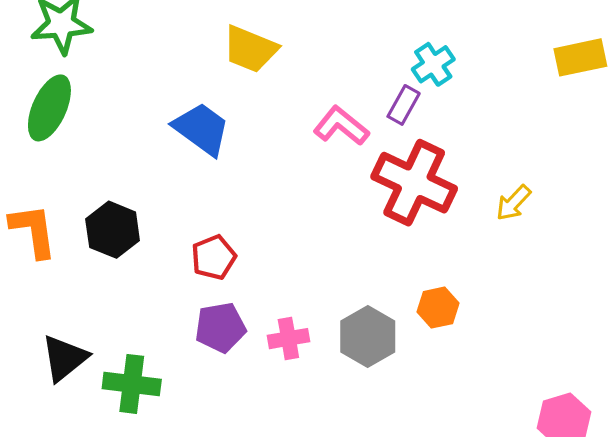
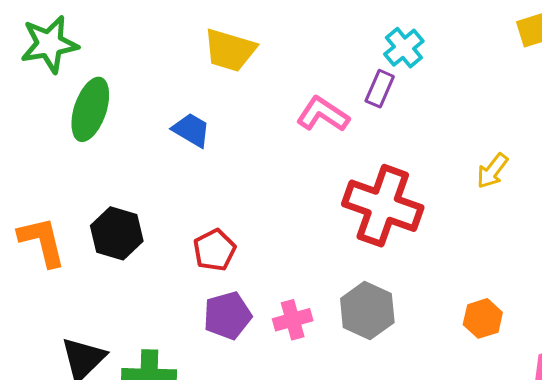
green ellipse: (49, 108) -> (90, 109), moved
blue trapezoid: (202, 129) -> (191, 130), size x0.7
red cross: (414, 183) -> (383, 206), moved
orange hexagon: (438, 308) -> (483, 318), moved

